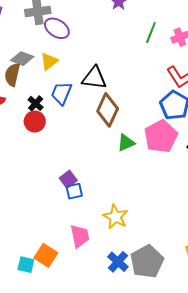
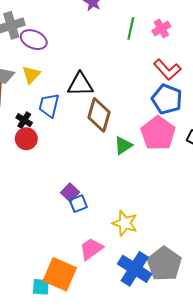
pink trapezoid: (80, 236) -> (91, 249), turned -105
orange square: (46, 255) -> (60, 274), size x1.4
blue cross: (118, 262) -> (135, 269), size x1.5

